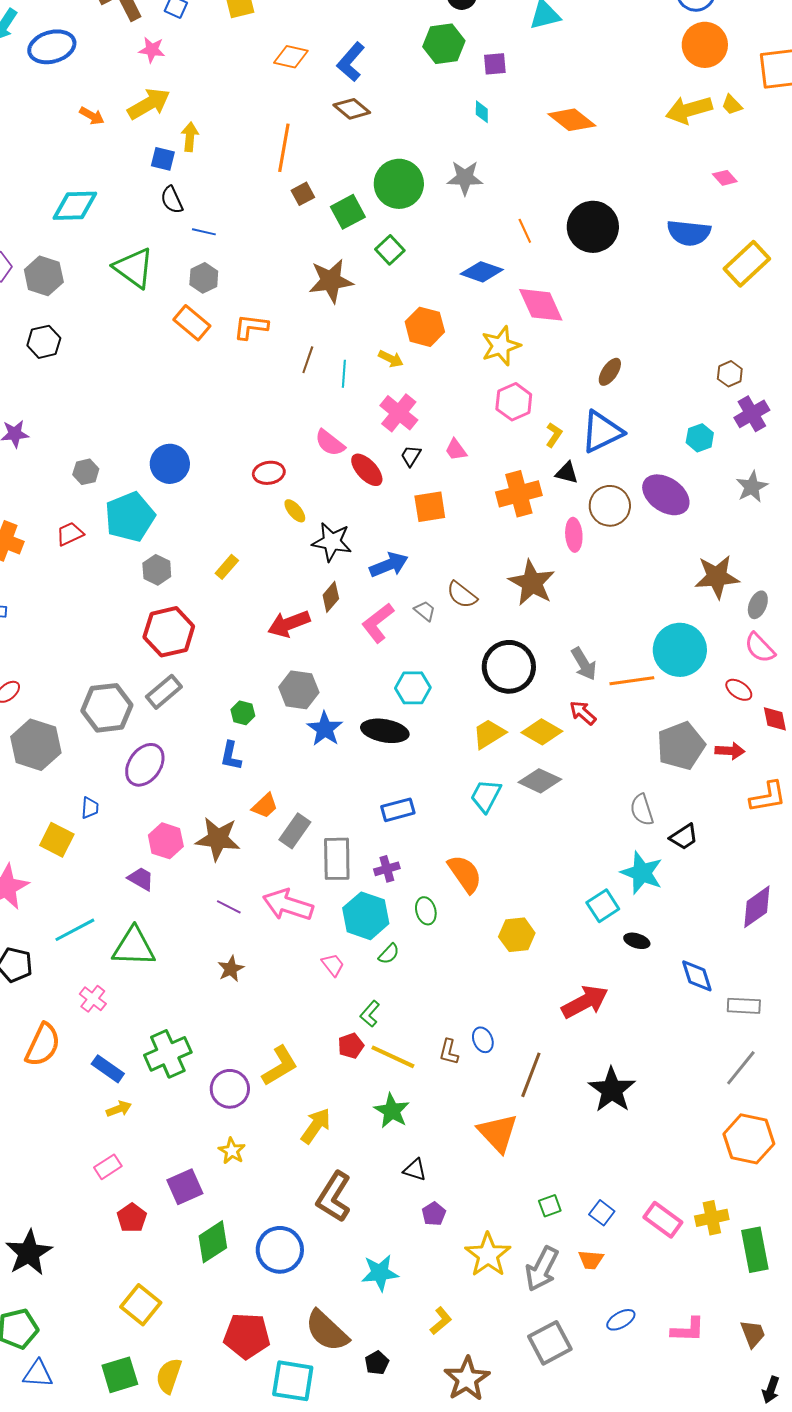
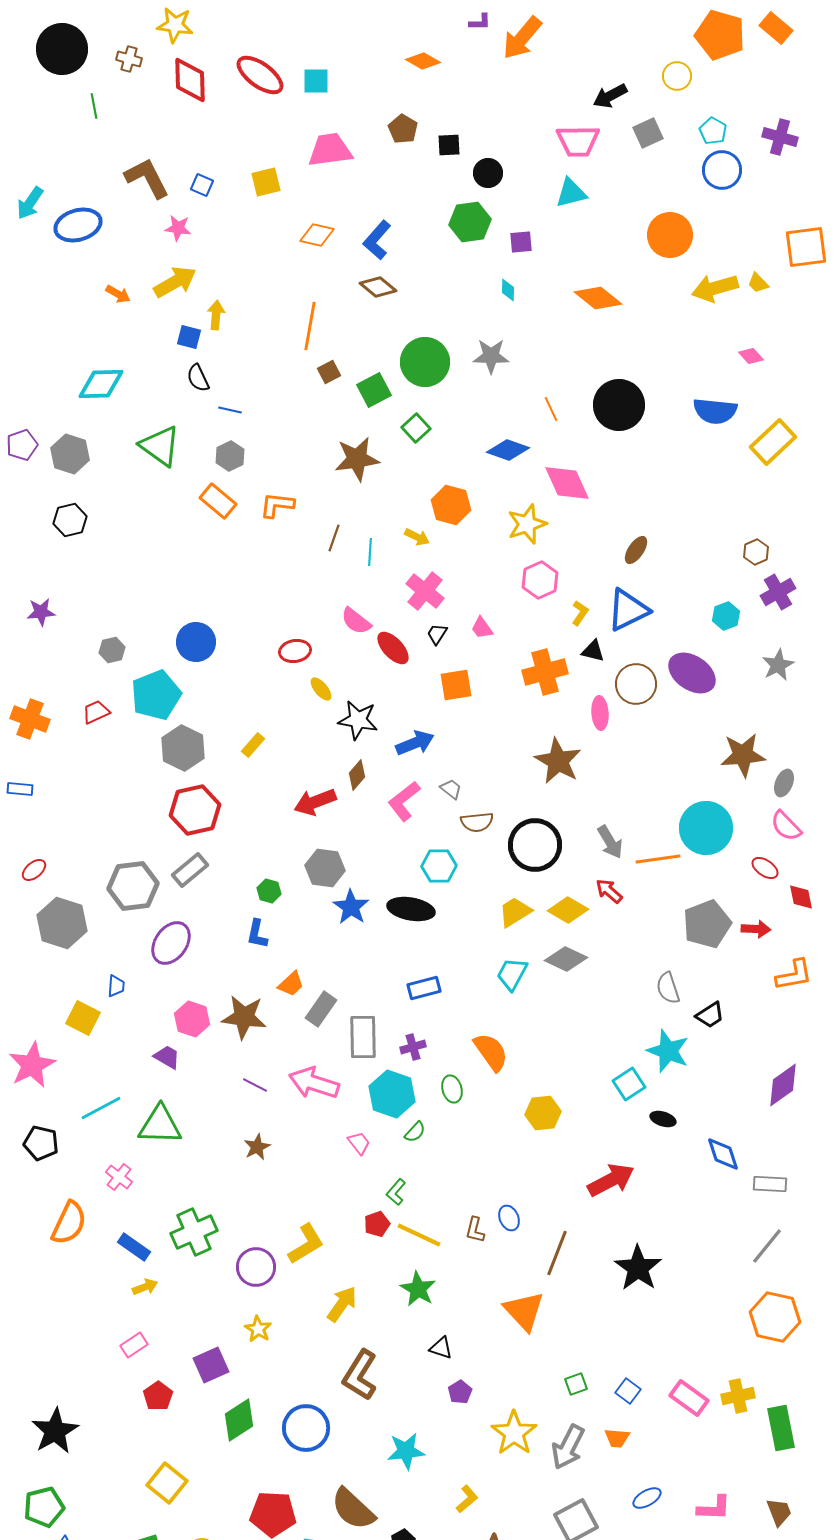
orange circle: (705, 45) -> (670, 235), moved
gray hexagon: (157, 570) -> (183, 748), size x1.5
brown semicircle: (462, 595) -> (477, 822), moved, turned -44

